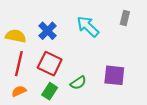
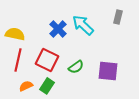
blue cross: (48, 31) -> (58, 29), moved
green semicircle: (78, 83) -> (76, 67), moved
orange semicircle: (19, 91) -> (26, 86), moved

